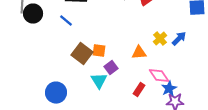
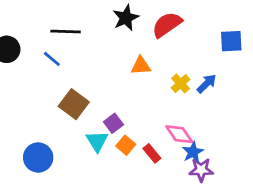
orange square: (99, 51) -> (126, 145), moved, turned 32
orange triangle: (139, 53) -> (141, 66), moved
red rectangle: (139, 90) -> (152, 153), turned -72

